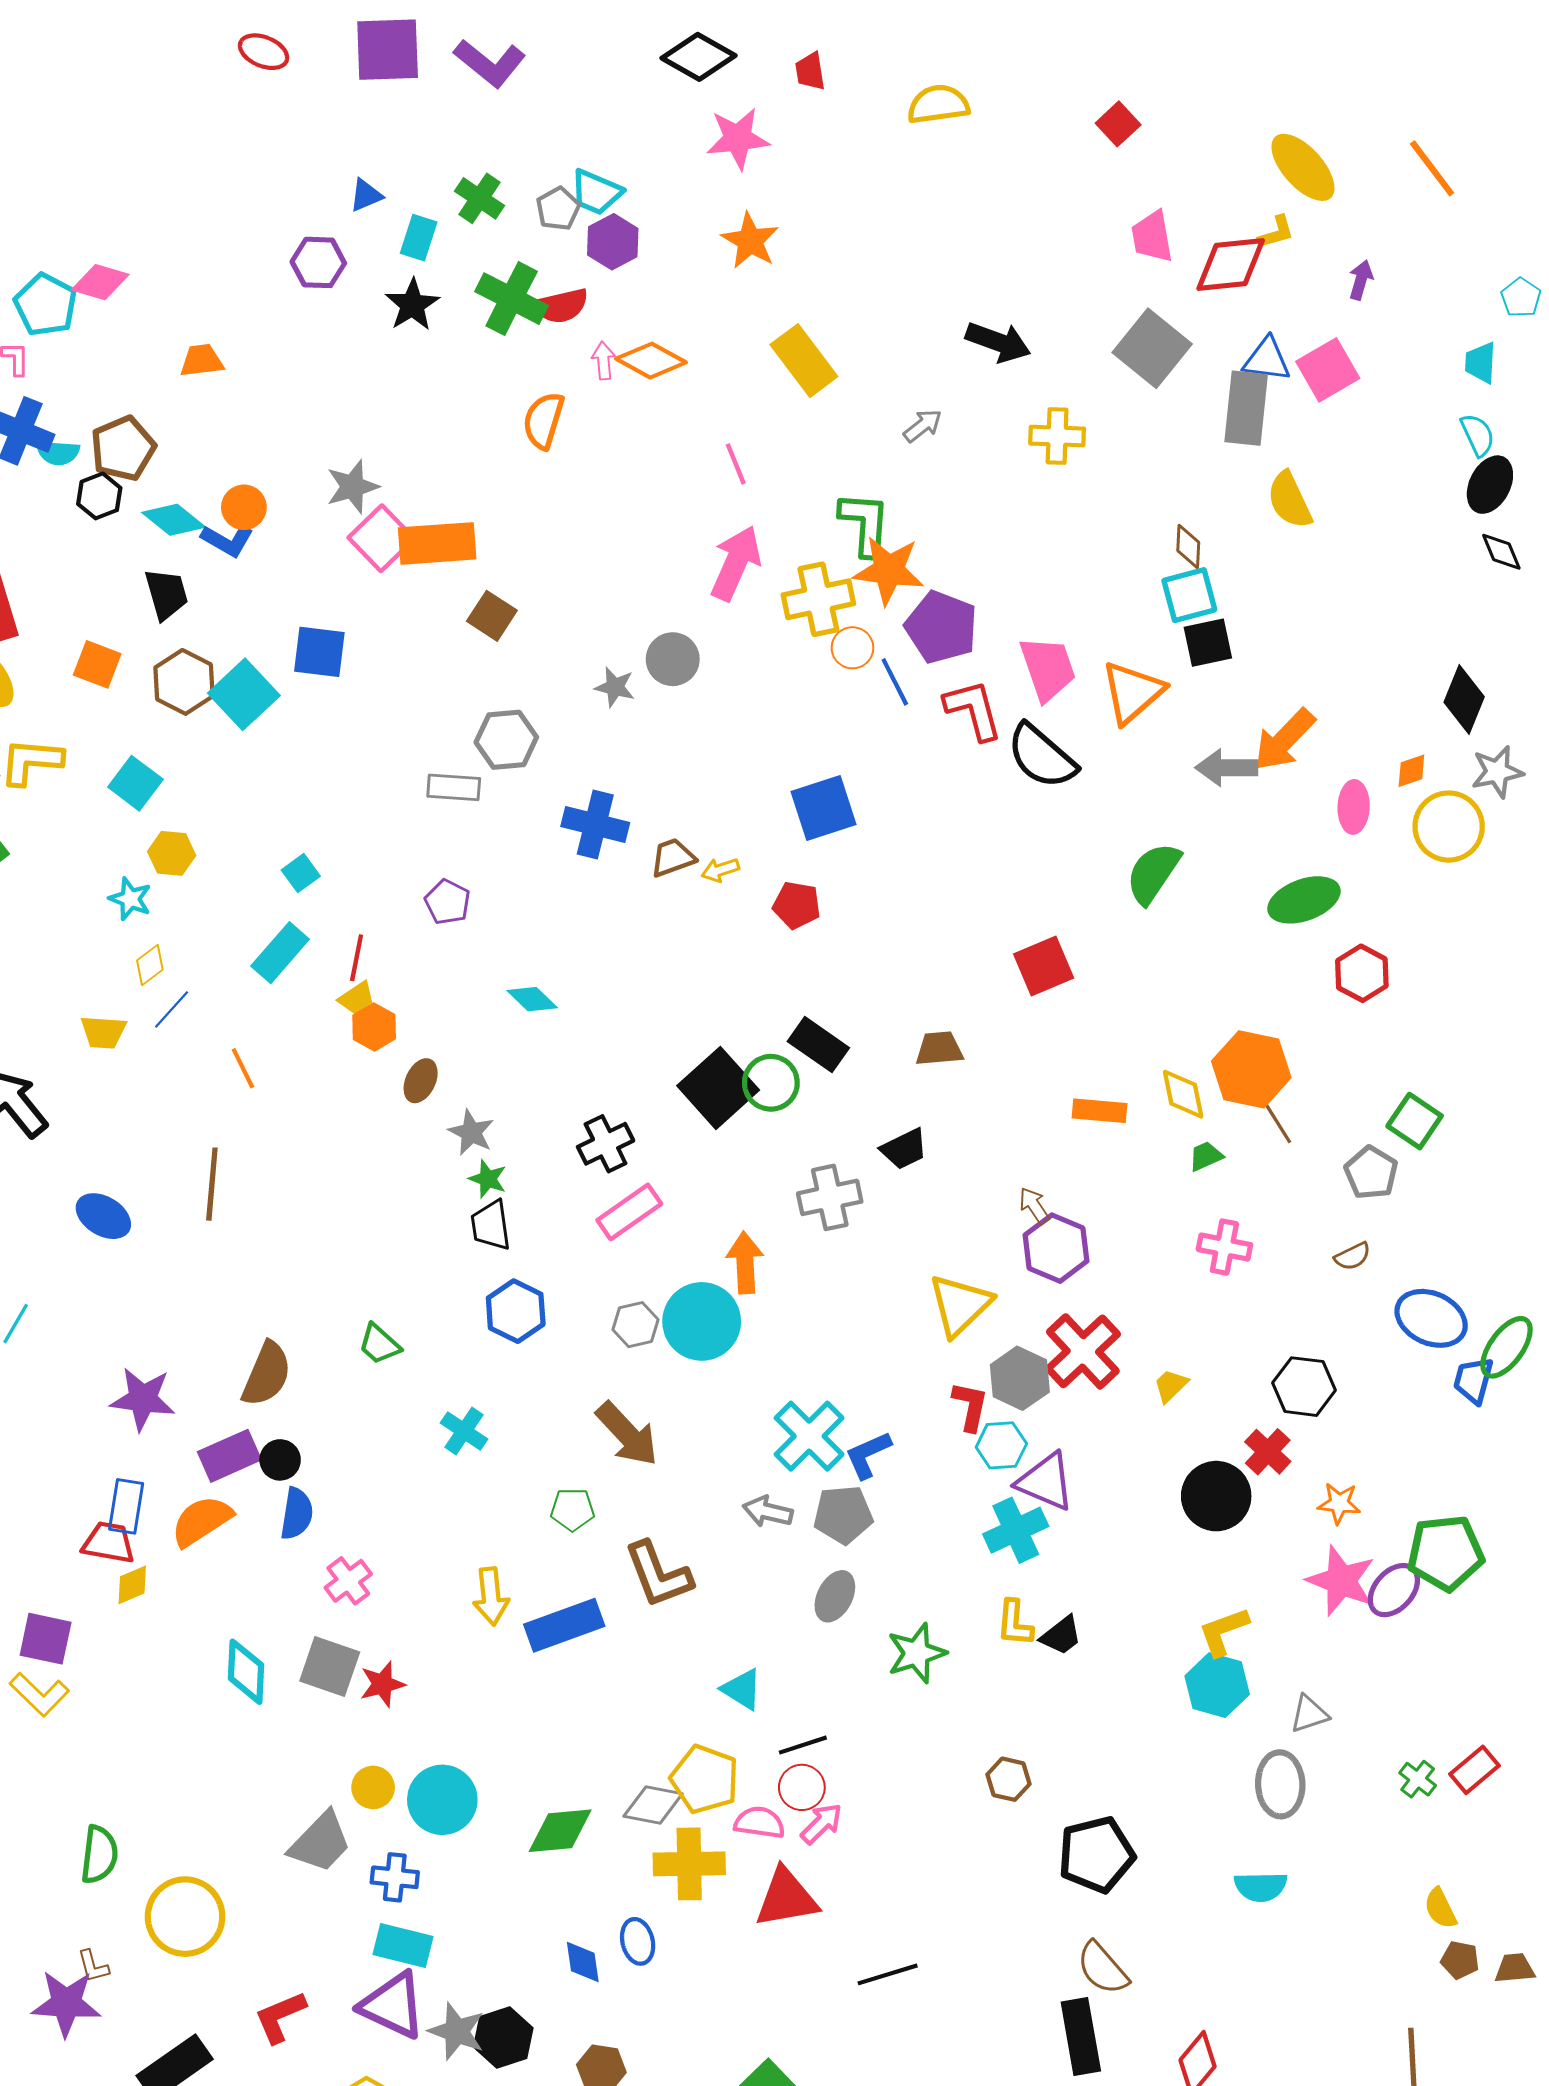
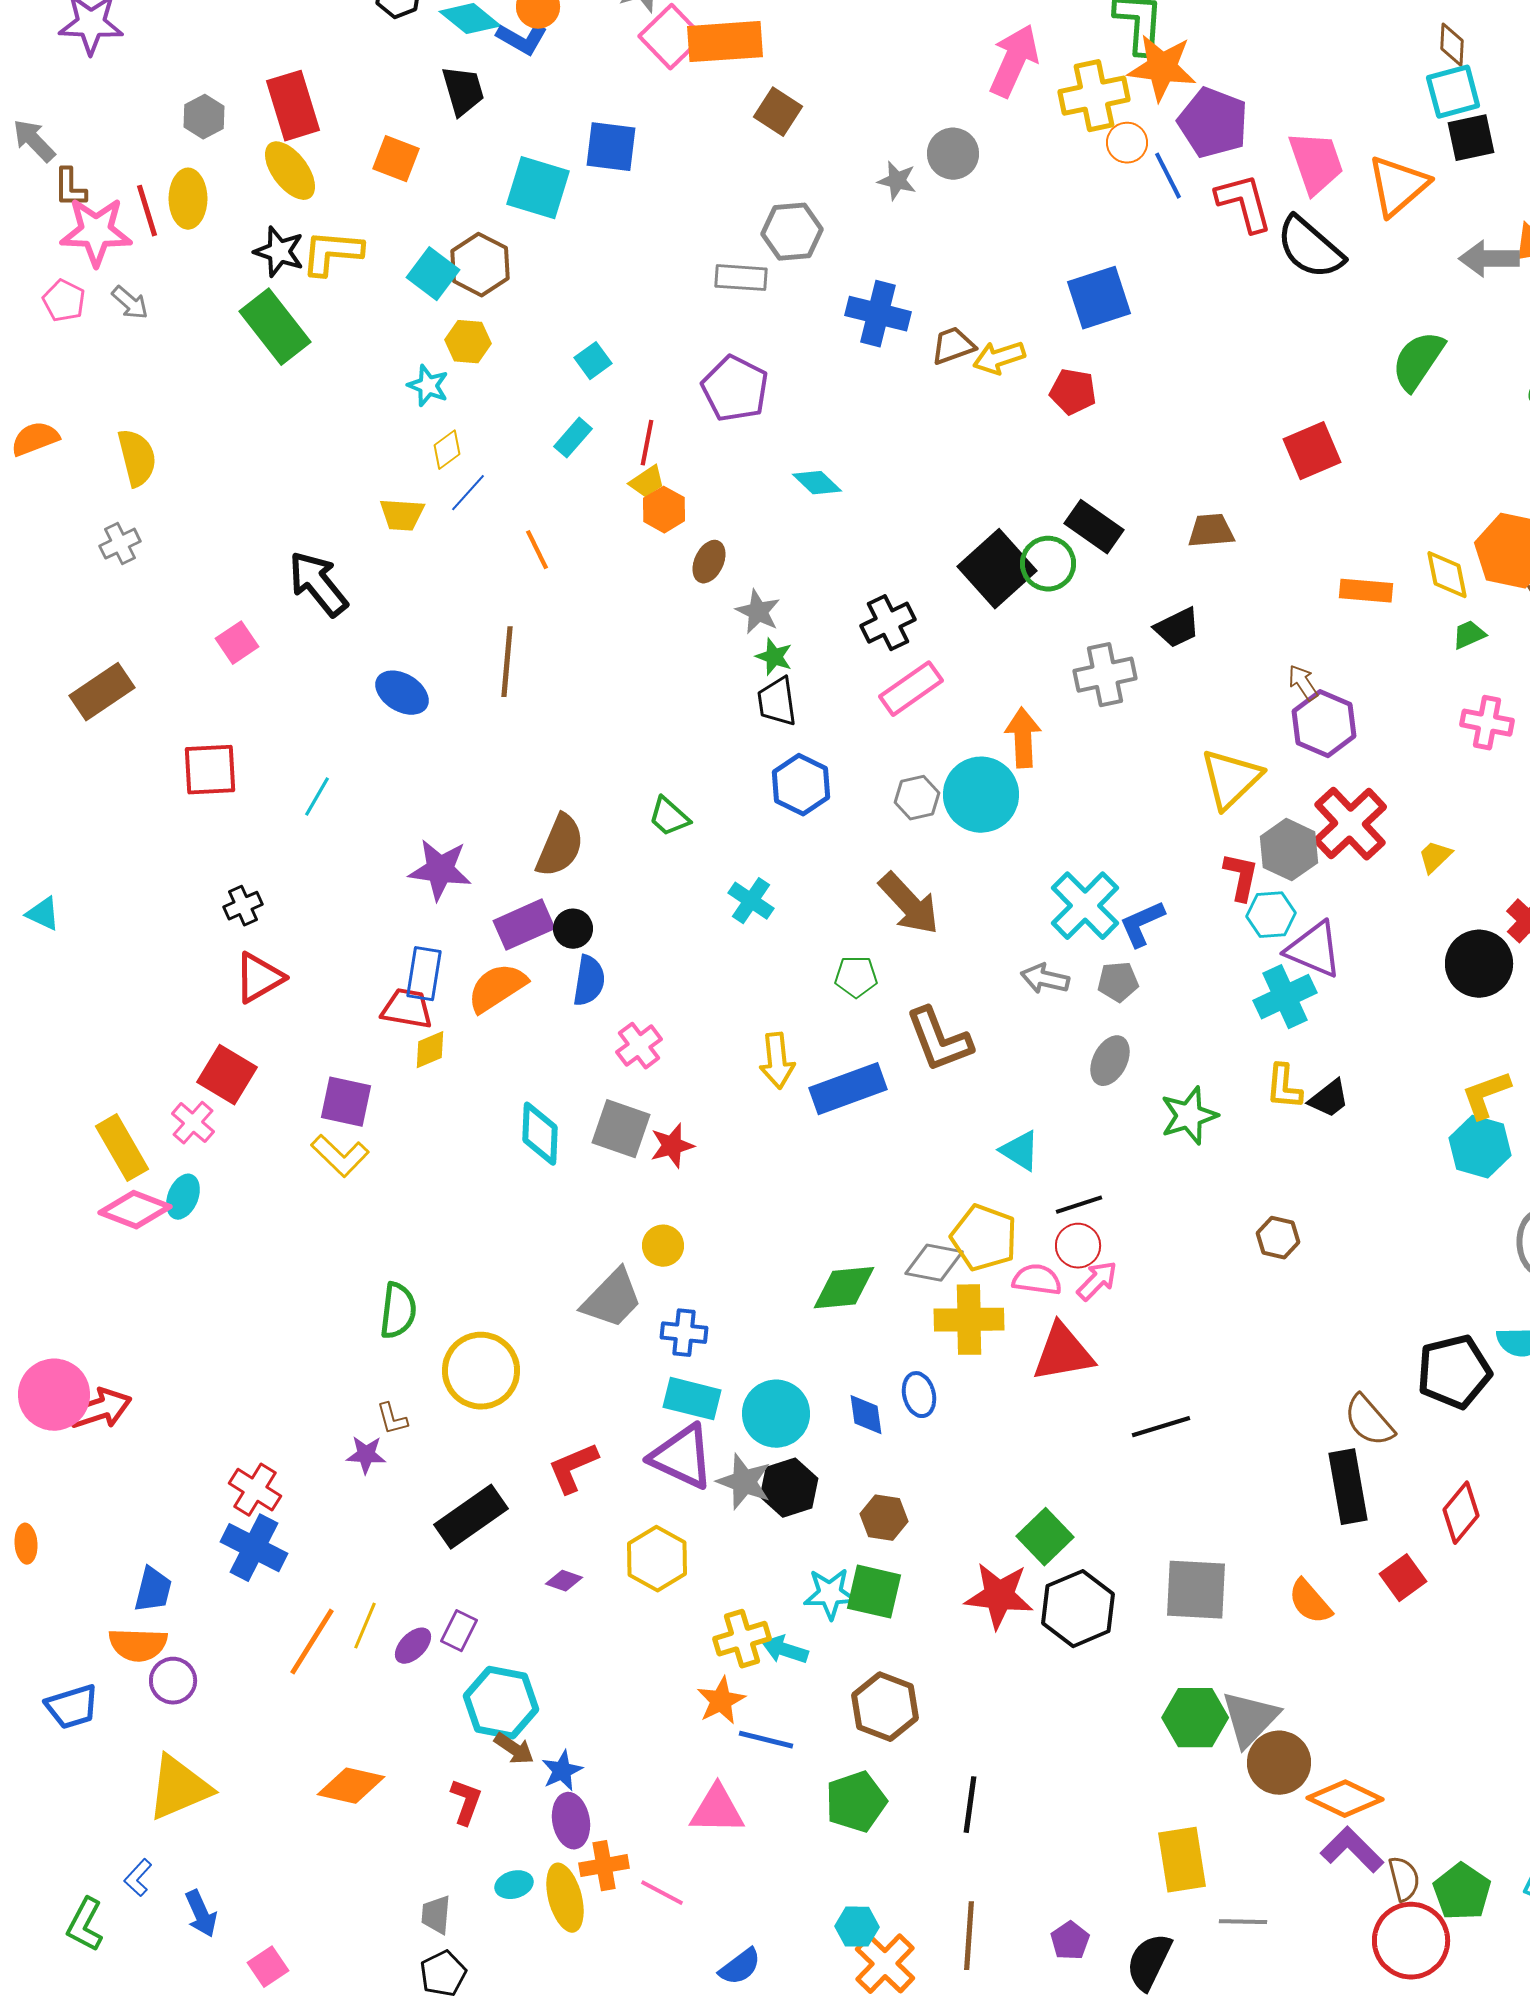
brown hexagon: (184, 682) -> (480, 265), moved
cyan square: (244, 694) -> (538, 188), turned -30
yellow arrow: (720, 870) -> (999, 358), size x1.4
purple pentagon: (447, 902) -> (735, 389), size x1.5
cyan rectangle: (280, 953) -> (573, 438), size x0.7
gray pentagon: (843, 1515) -> (1118, 982), size x0.7
cyan circle: (442, 1800) -> (776, 1414), moved
black pentagon: (1096, 1855) -> (1454, 1372), moved
purple star: (66, 2003) -> (366, 1455), size x0.6

